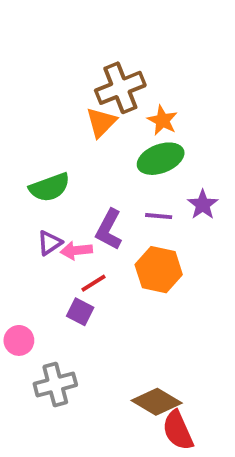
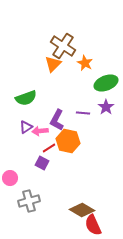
brown cross: (120, 88) -> (63, 46), turned -35
green ellipse: (161, 159) -> (106, 83), moved
orange hexagon: (159, 270) -> (68, 141), moved

